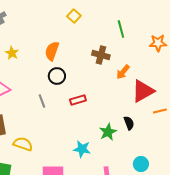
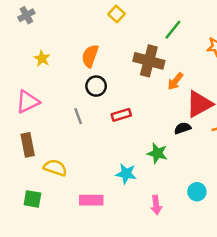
green line: (121, 29) -> (173, 30), turned 54
brown cross: (101, 55) -> (149, 61), size x1.4
black semicircle: (129, 123) -> (183, 128), moved, turned -88
green star: (108, 132) -> (157, 153), turned -30

